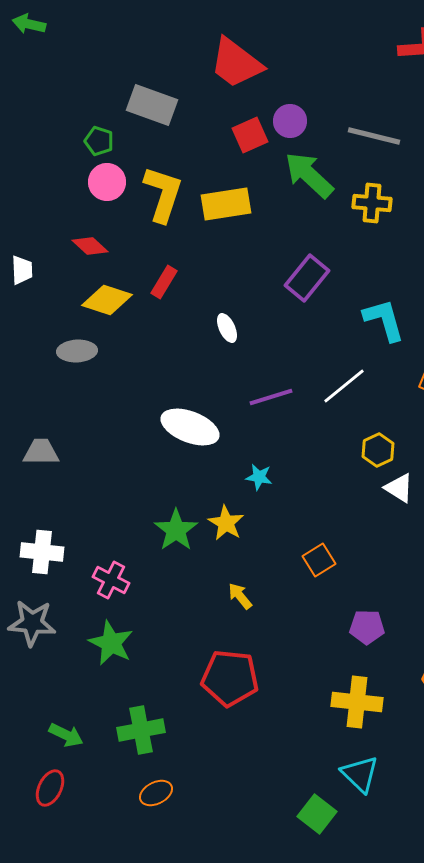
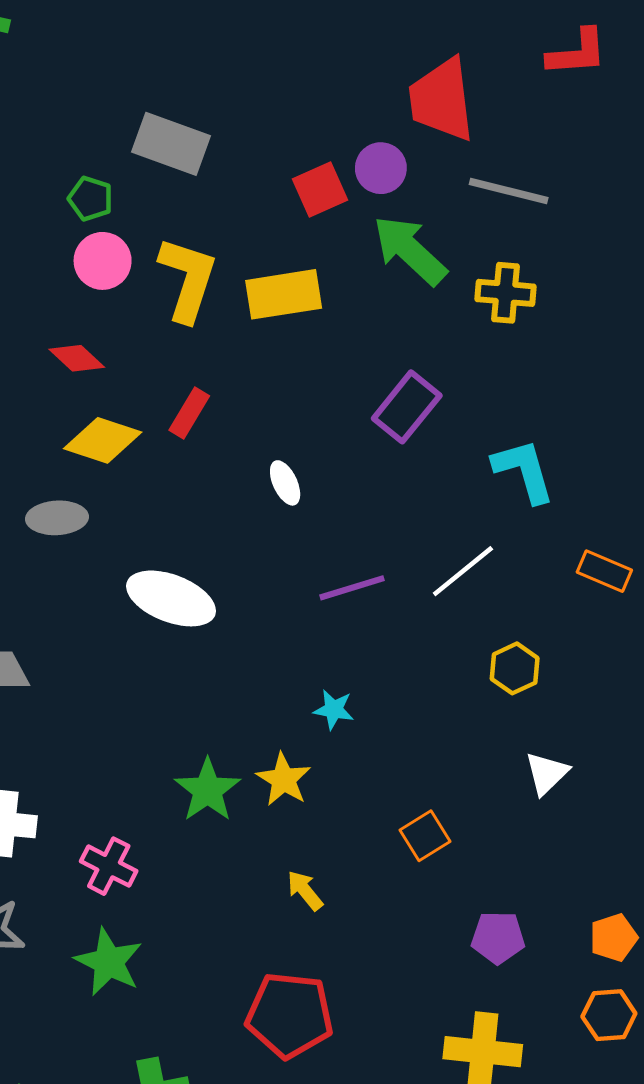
red trapezoid: (236, 63) -> (442, 100), moved, turned 46
white ellipse: (190, 427) -> (171, 598), moved
white triangle: (399, 488) -> (547, 773), moved, turned 44

